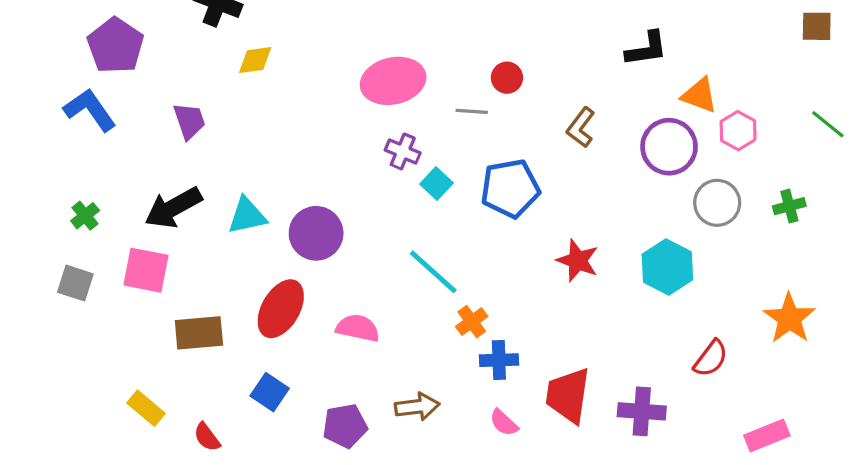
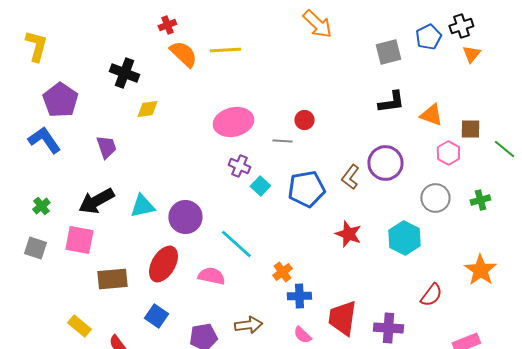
brown square: (817, 26) -> (470, 129), moved
orange triangle: (700, 95) -> (431, 115), moved
brown L-shape: (581, 127) -> (350, 177), moved
purple circle: (669, 147) -> (385, 163), moved
cyan line: (433, 272) -> (236, 244), moved

